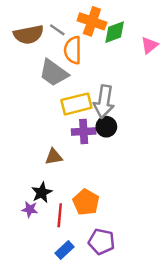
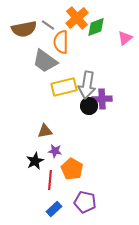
orange cross: (92, 21) -> (77, 18), turned 30
purple cross: (84, 132) -> (102, 99), moved
purple star: (30, 209) -> (55, 151), moved

